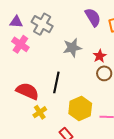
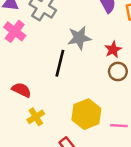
black line: (56, 82) -> (60, 63), moved
red semicircle: (27, 91) -> (21, 90), size x0.7

